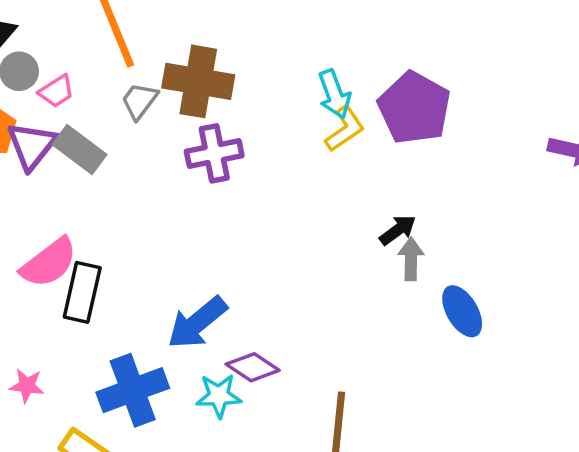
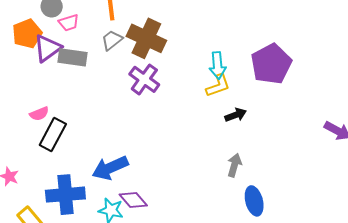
purple pentagon: (414, 108) -> (271, 64), moved
gray rectangle: (79, 149) -> (72, 57), turned -44
purple cross: (214, 153) -> (144, 79), turned 32
black arrow: (398, 230) -> (236, 115), moved
pink semicircle: (49, 263) -> (39, 114), size x0.6

